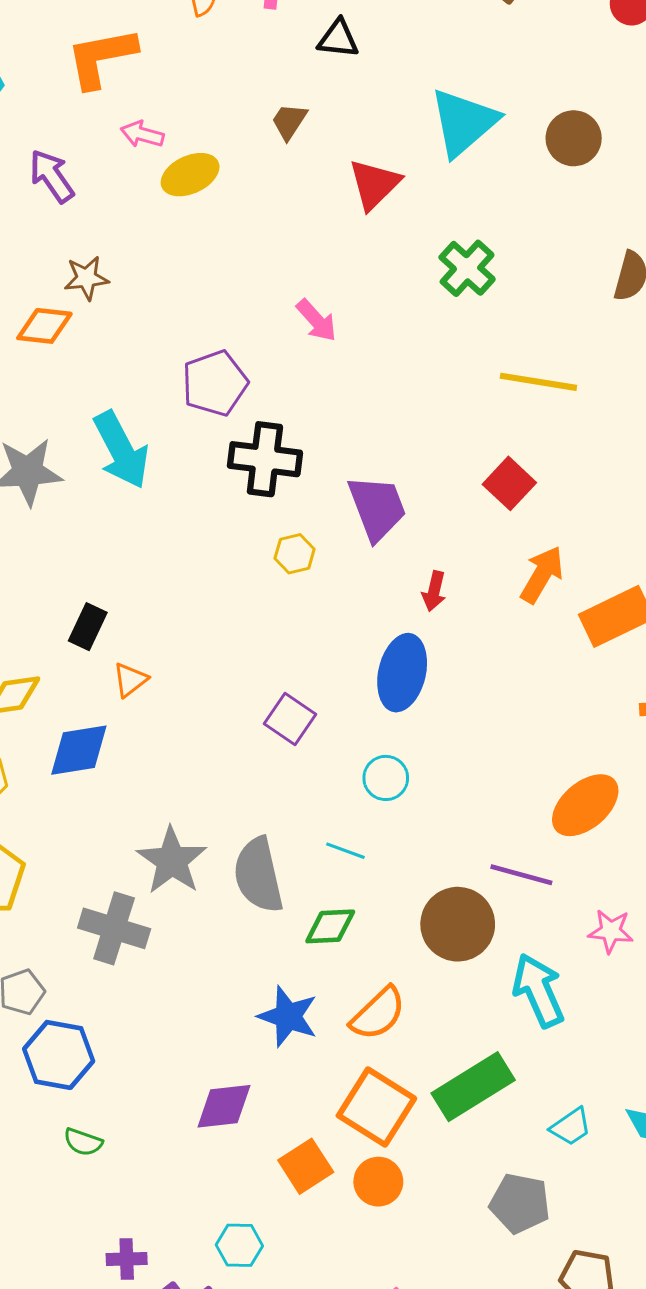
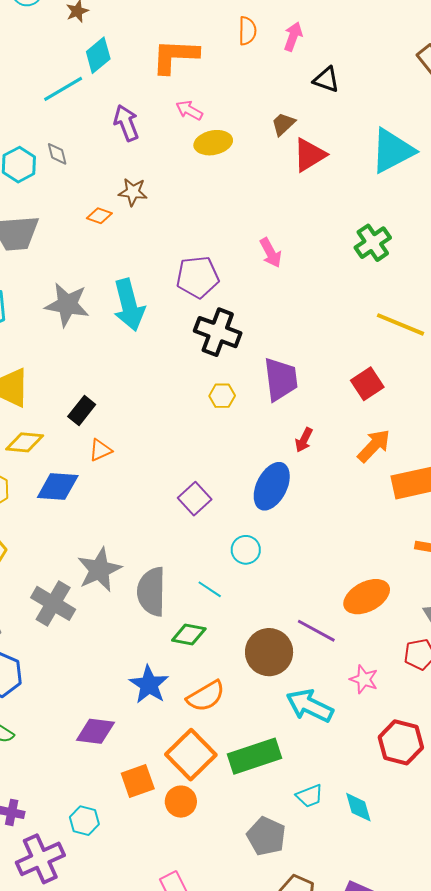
red triangle: (374, 184) -> (309, 155), moved
orange diamond: (44, 326) -> (99, 216), size x0.7
cyan arrow: (538, 990) -> (310, 706), turned -54

